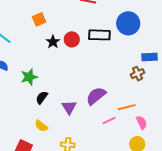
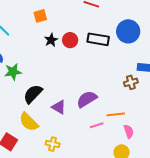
green star: (29, 77) -> (13, 72), moved
black semicircle: (42, 98) -> (33, 94), size x1.5
purple triangle: (69, 107) -> (59, 107), turned -35
yellow semicircle: (41, 126) -> (29, 122), size x1.5

